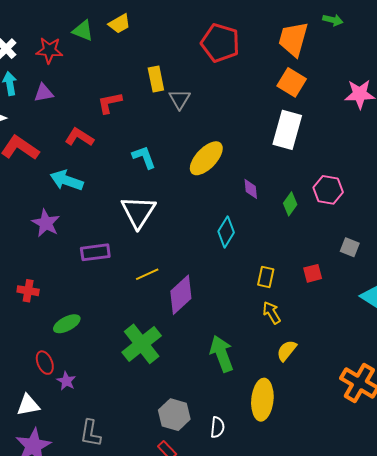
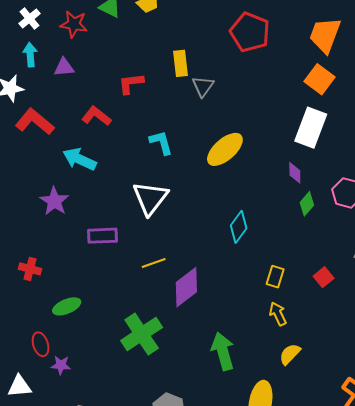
purple diamond: (251, 189) -> (295, 173), moved
red square: (313, 273) -> (324, 277), turned -30
purple star: (66, 381) -> (61, 365), turned -30

